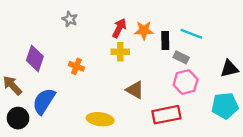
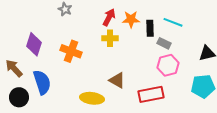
orange cross: (76, 66) -> (71, 51), size x1.5
brown triangle: (135, 90) -> (117, 80), moved
blue semicircle: (44, 101) -> (42, 82), turned 130

